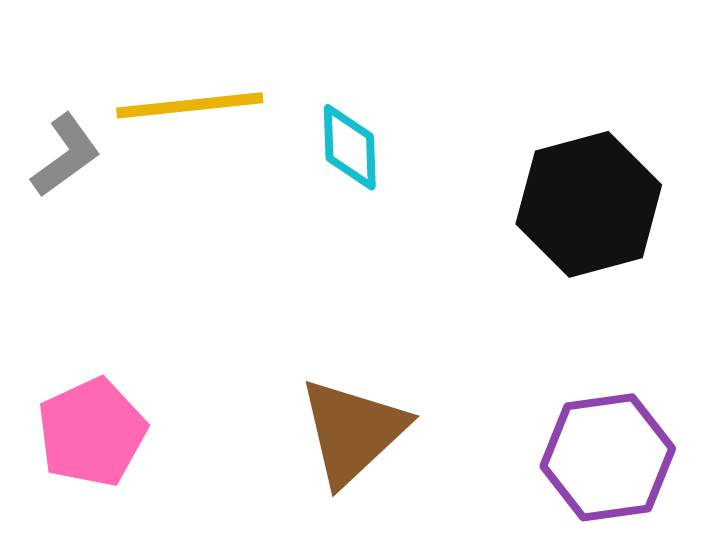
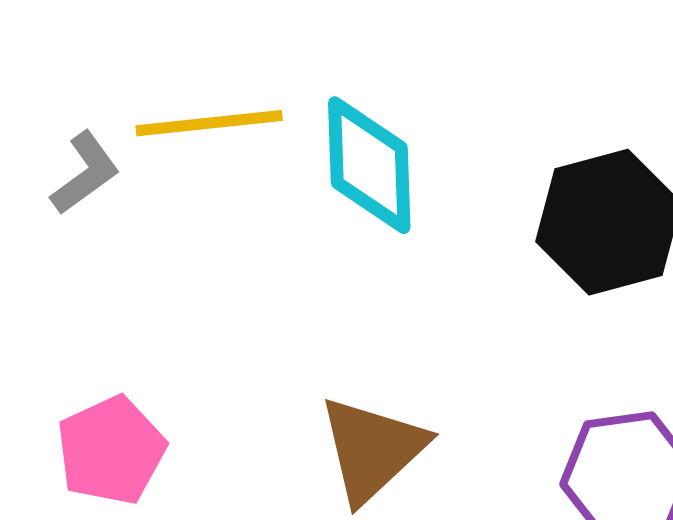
cyan diamond: (350, 147) -> (369, 165), size x1.6

